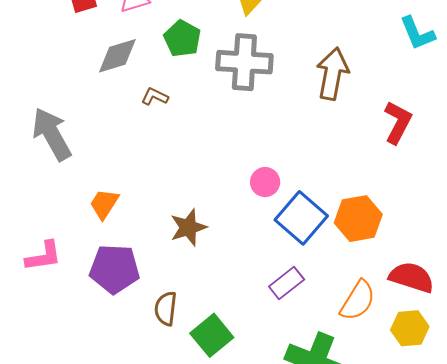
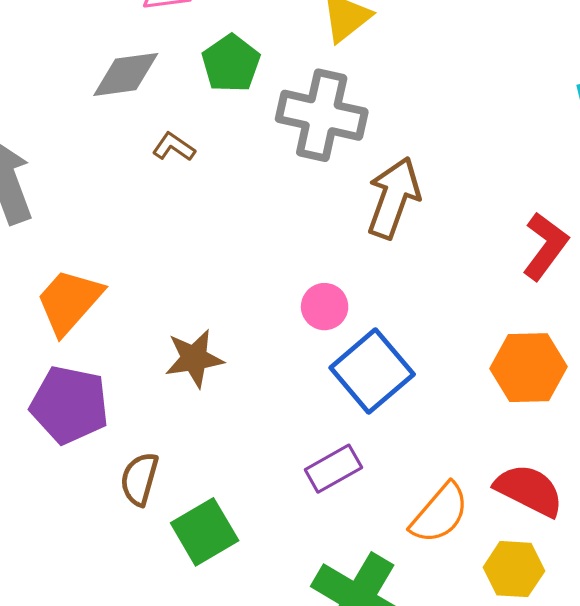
brown arrow: (332, 74) -> (394, 198), moved
orange trapezoid: (104, 204) -> (69, 301), size x1.4
orange hexagon: (358, 219) -> (528, 368), moved

